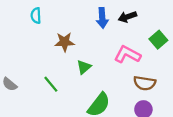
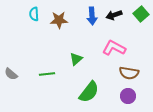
green square: (158, 40) -> (141, 14), moved
brown star: (64, 42) -> (59, 20), moved
green line: (51, 84) -> (47, 74), turned -56

